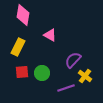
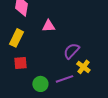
pink triangle: (50, 35) -> (48, 26), turned -32
green circle: (42, 73) -> (40, 84), moved

